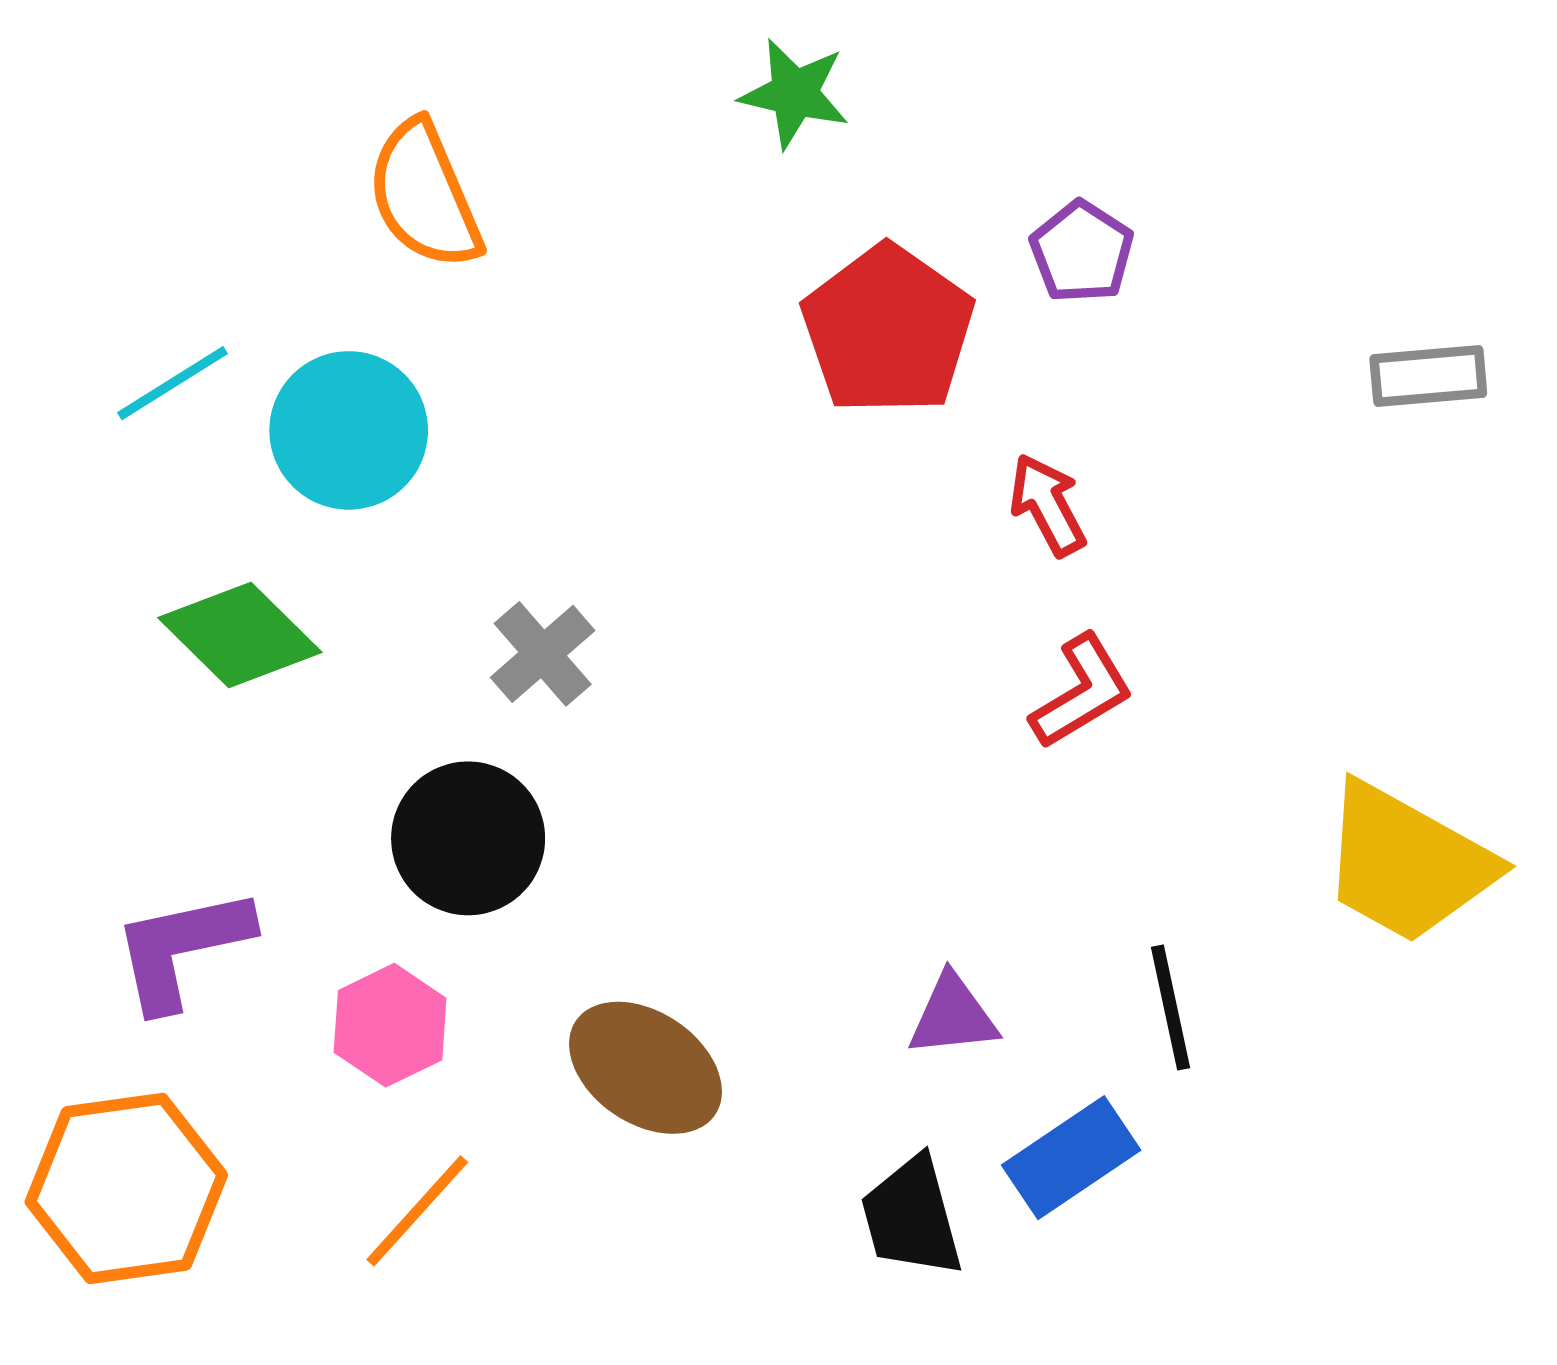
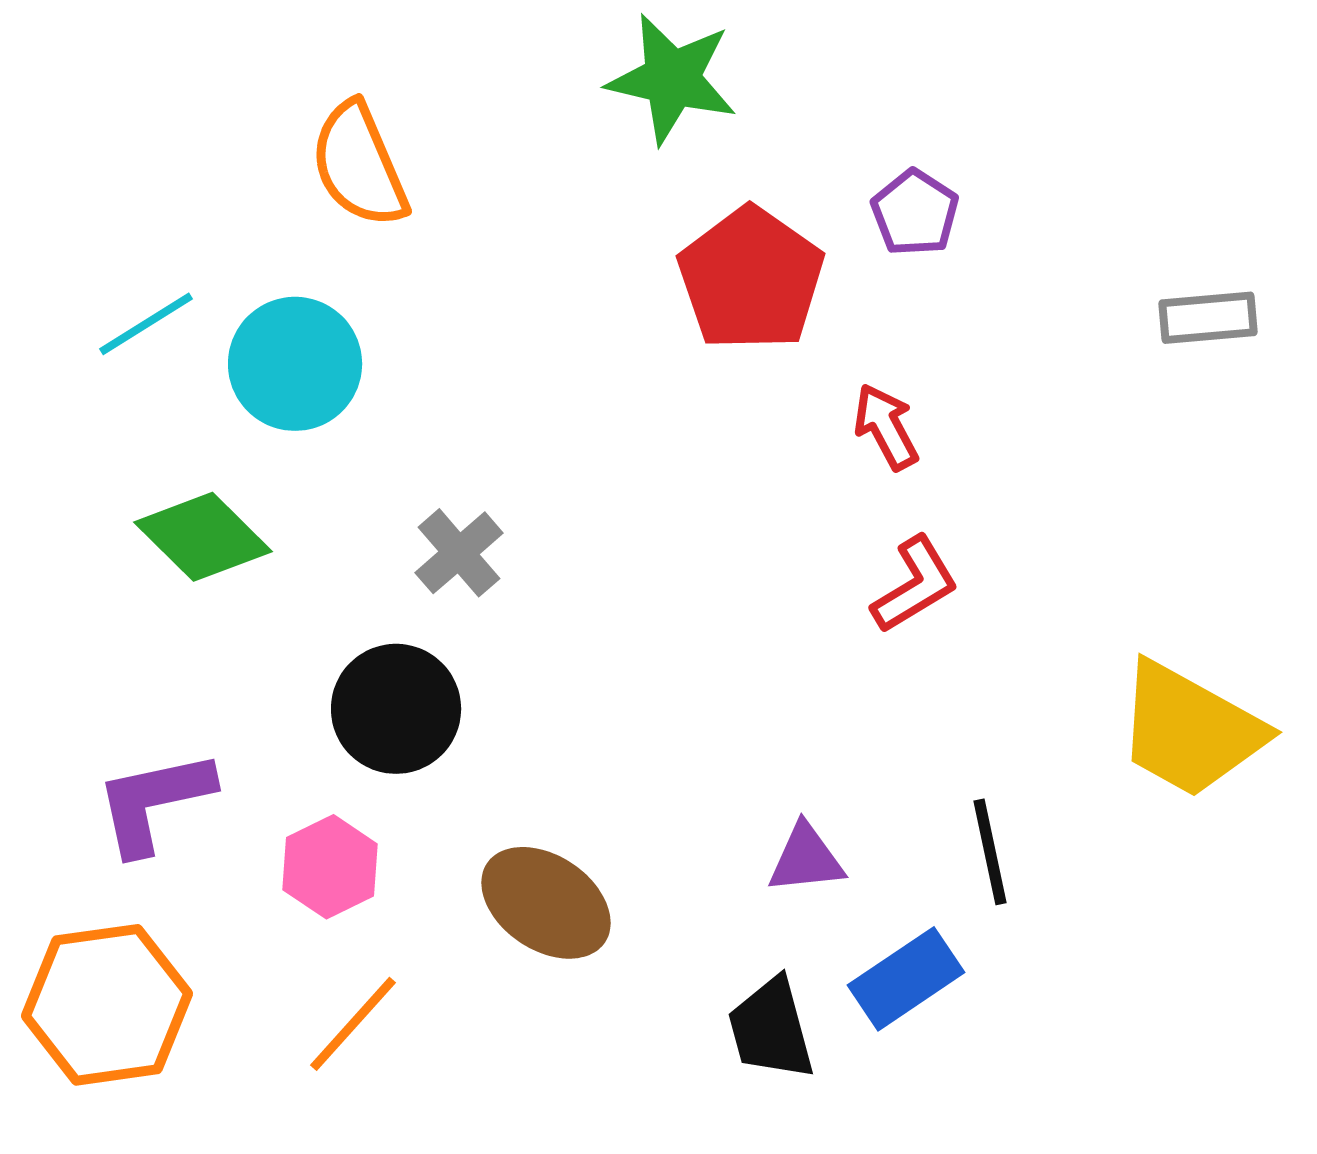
green star: (794, 93) -> (672, 79), size x1.4

